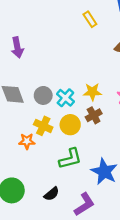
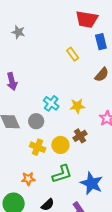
yellow star: (92, 92) -> (77, 106), moved
cyan cross: (65, 98) -> (51, 103), moved
orange star: (27, 141) -> (28, 179), moved

